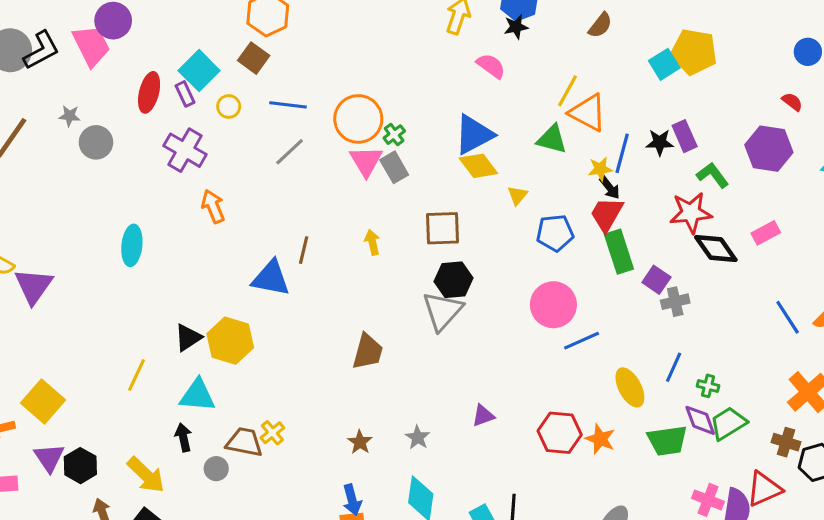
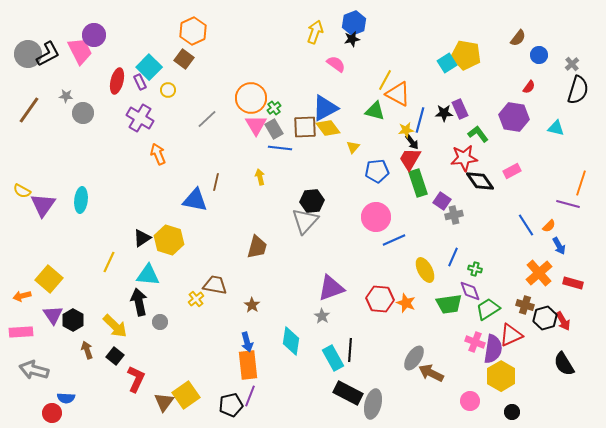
brown semicircle: (600, 25) -> (518, 38), moved
red semicircle: (792, 102) -> (529, 87), turned 88
blue line: (288, 105) -> (280, 148), moved
brown square: (443, 228) -> (305, 127), moved
cyan ellipse: (132, 245) -> (81, 200), moved
purple triangle: (483, 416) -> (331, 288), size x1.8
green trapezoid: (728, 423) -> (488, 309), moved
black arrow: (183, 437) -> (139, 302), size x1.5
gray star: (418, 437) -> (322, 316), moved
brown trapezoid: (244, 442) -> (215, 285), moved

